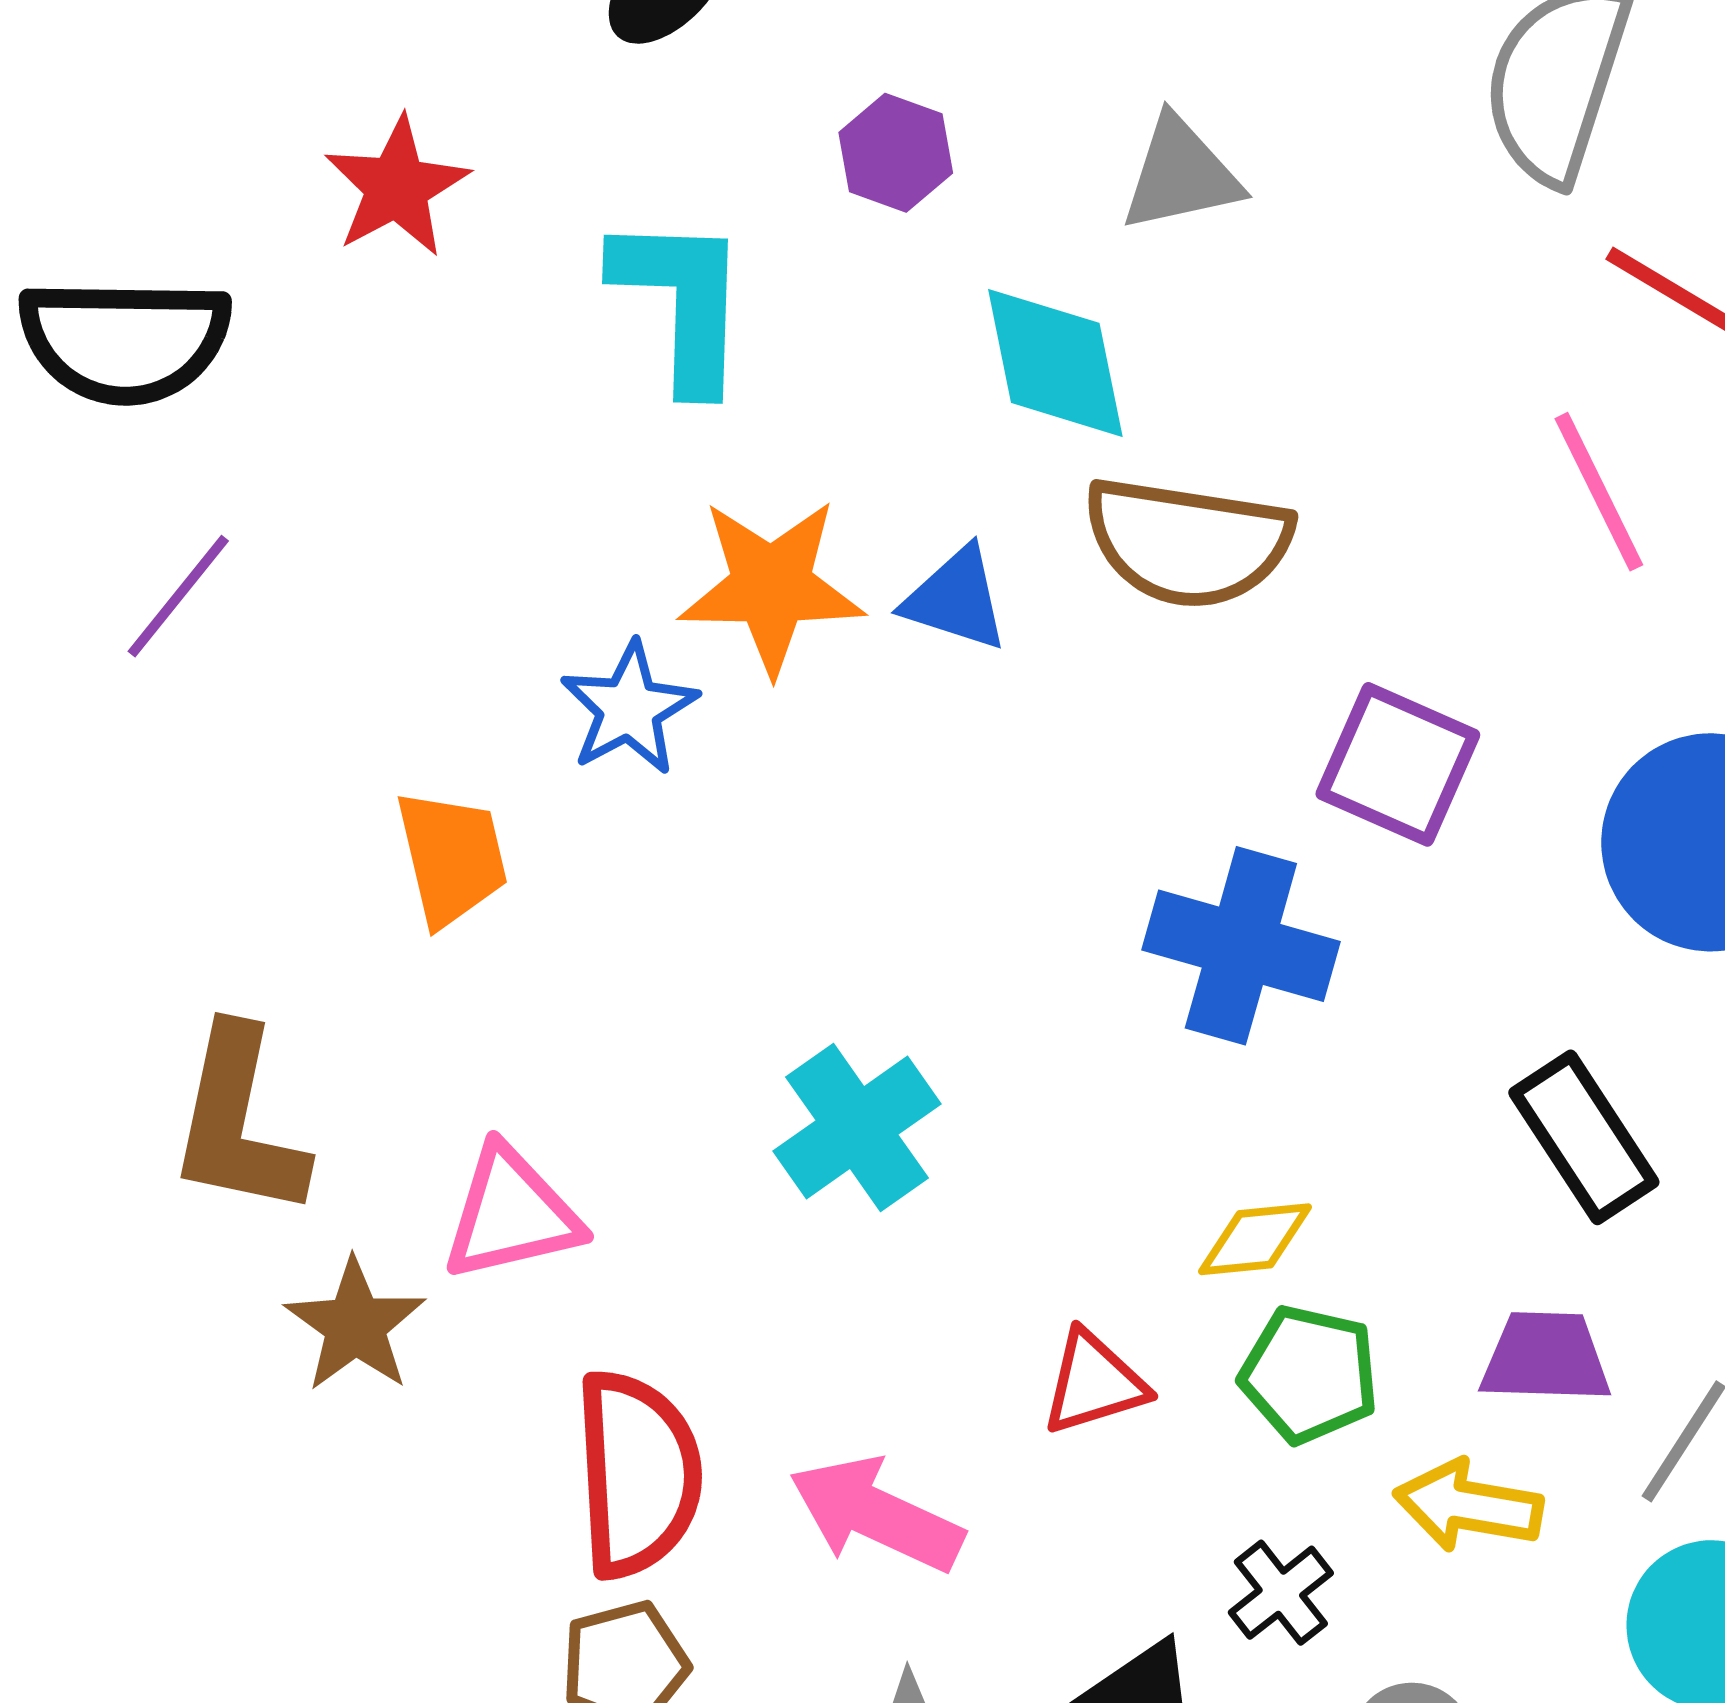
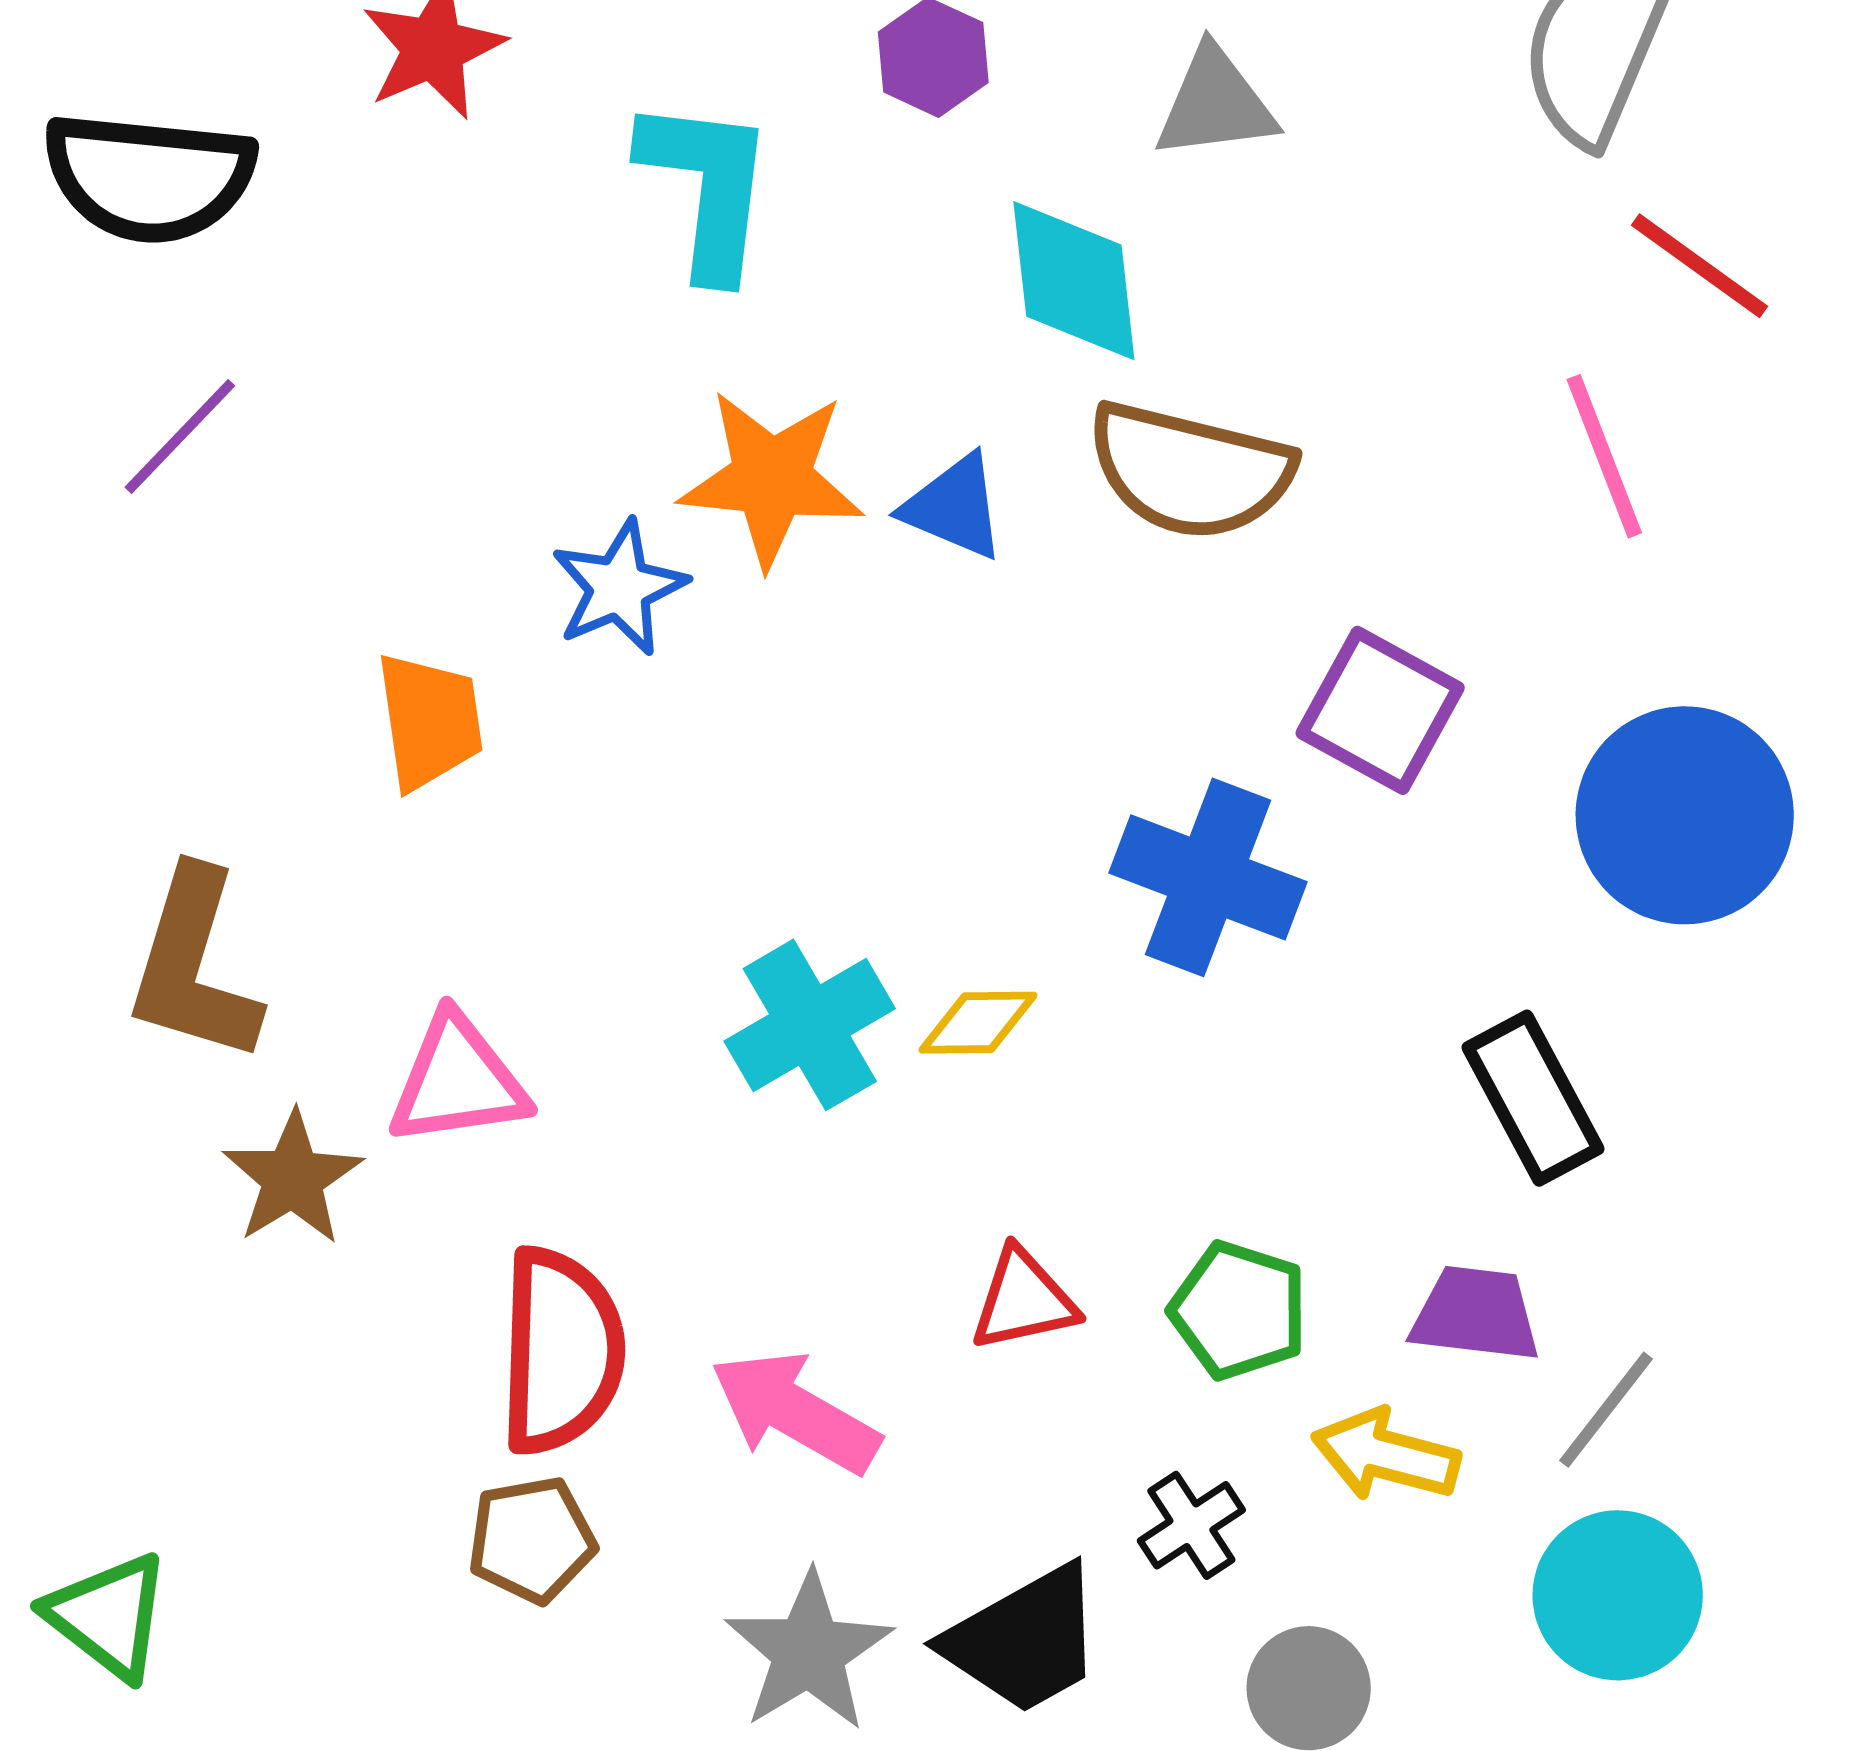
yellow diamond: (1255, 1239) -> (978, 1023), moved

